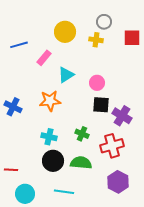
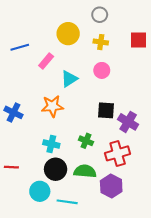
gray circle: (104, 22) -> (100, 15), moved
pink circle: (97, 83) -> (102, 70), moved
red line: (11, 170) -> (11, 167), moved
purple hexagon: (118, 182) -> (111, 186), moved
cyan circle: (25, 194) -> (40, 191), moved

